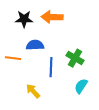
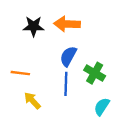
blue semicircle: (35, 45) -> (68, 56), moved, turned -60
yellow arrow: (33, 91) -> (32, 101), moved

